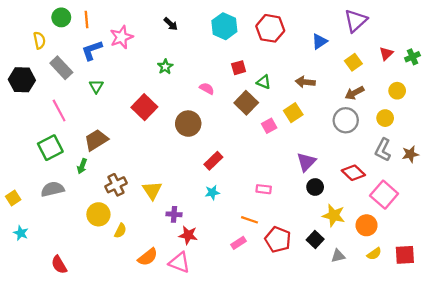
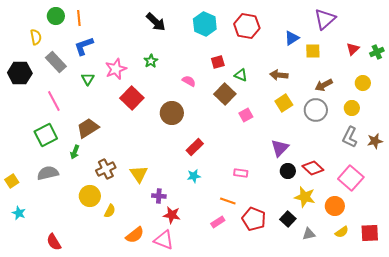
black arrow: (171, 24) -> (156, 22), size x1.5
pink star: (121, 37) -> (116, 69), moved
yellow square: (353, 62) -> (313, 51), moved, turned 35
yellow square: (293, 113) -> (284, 103), moved
red diamond: (353, 173) -> (313, 168), moved

